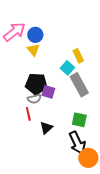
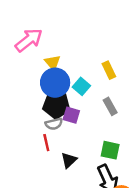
blue circle: (35, 35) -> (55, 83), moved, size x1.5
cyan square: (67, 68) -> (81, 86), moved
gray rectangle: (79, 85) -> (110, 106), size x0.6

